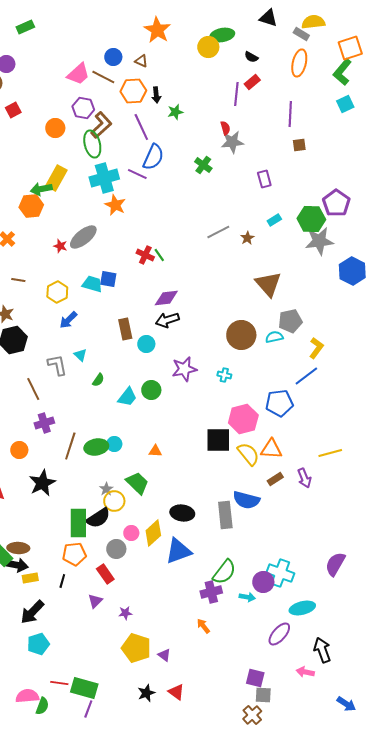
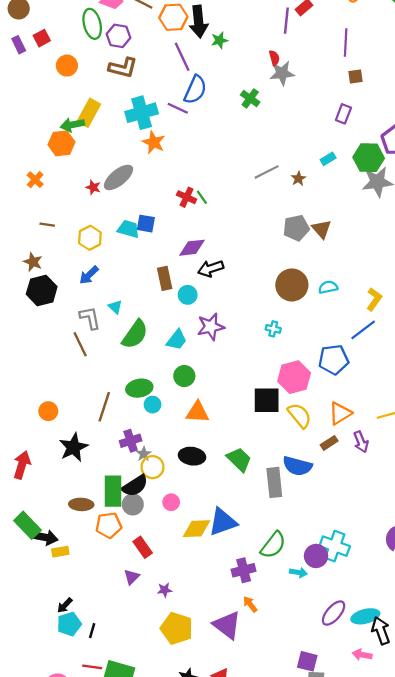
black arrow: (156, 95) -> (199, 22), size x1.8
brown L-shape: (101, 125) -> (123, 68), moved, turned 56
orange circle: (55, 128) -> (67, 66), moved
green ellipse: (92, 144) -> (92, 24), moved
purple rectangle: (264, 179) -> (343, 114), moved, turned 36
brown triangle: (268, 284) -> (321, 229), size x0.7
purple diamond: (166, 298) -> (192, 248), moved
blue arrow: (68, 320) -> (89, 275), moved
gray pentagon: (290, 321) -> (296, 228), moved
purple star: (184, 369) -> (211, 327), moved
green semicircle: (98, 380) -> (135, 334), size x2.0
brown line: (33, 389) -> (80, 344), moved
green circle: (151, 390) -> (184, 376), moved
cyan trapezoid: (127, 397) -> (177, 340), moved
purple cross: (44, 423) -> (131, 441), moved
green ellipse: (96, 447) -> (139, 388), moved
orange triangle: (271, 449) -> (340, 413), moved, turned -35
orange triangle: (155, 451) -> (198, 412), size x1.6
green trapezoid: (137, 483) -> (239, 459), moved
black ellipse: (182, 513) -> (192, 456), moved
yellow diamond: (153, 533) -> (196, 529), moved, turned 40
brown ellipse: (18, 548) -> (81, 504), moved
gray circle: (116, 549) -> (133, 504), moved
black line: (62, 581) -> (92, 631), moved
purple cross: (211, 592) -> (244, 570), moved
cyan ellipse: (302, 608) -> (365, 616), moved
black arrow: (32, 612) -> (65, 605), moved, size x0.6
purple triangle: (164, 655) -> (227, 625), moved, size x2.0

